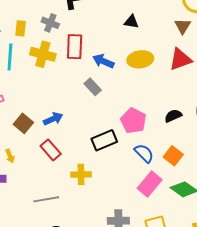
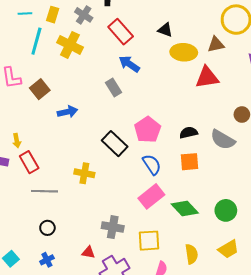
brown triangle: (183, 26) -> (216, 45), turned 36
red rectangle: (75, 47) -> (121, 32), moved, turned -55
yellow ellipse: (140, 59) -> (184, 52), moved
brown square: (23, 123) -> (40, 89), moved
black rectangle: (104, 140) -> (115, 144), turned 55
red rectangle: (51, 150) -> (29, 162), moved
orange square: (173, 156) -> (189, 162), moved, turned 36

